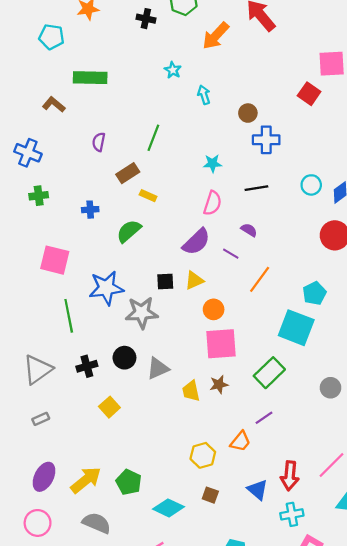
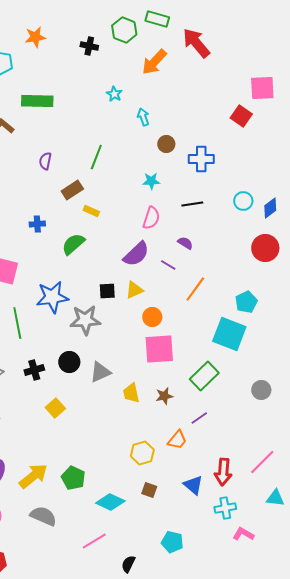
brown circle: (248, 113) -> (166, 144), moved
brown star: (219, 385) -> (164, 396), moved

